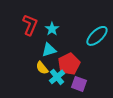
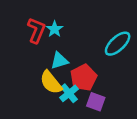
cyan star: (52, 29) -> (55, 29), moved
yellow semicircle: (42, 68) -> (51, 82), size x1.5

